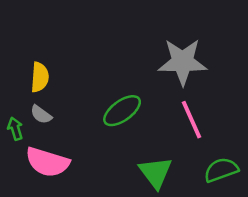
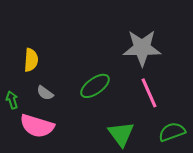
gray semicircle: (41, 115) -> (45, 93), moved

